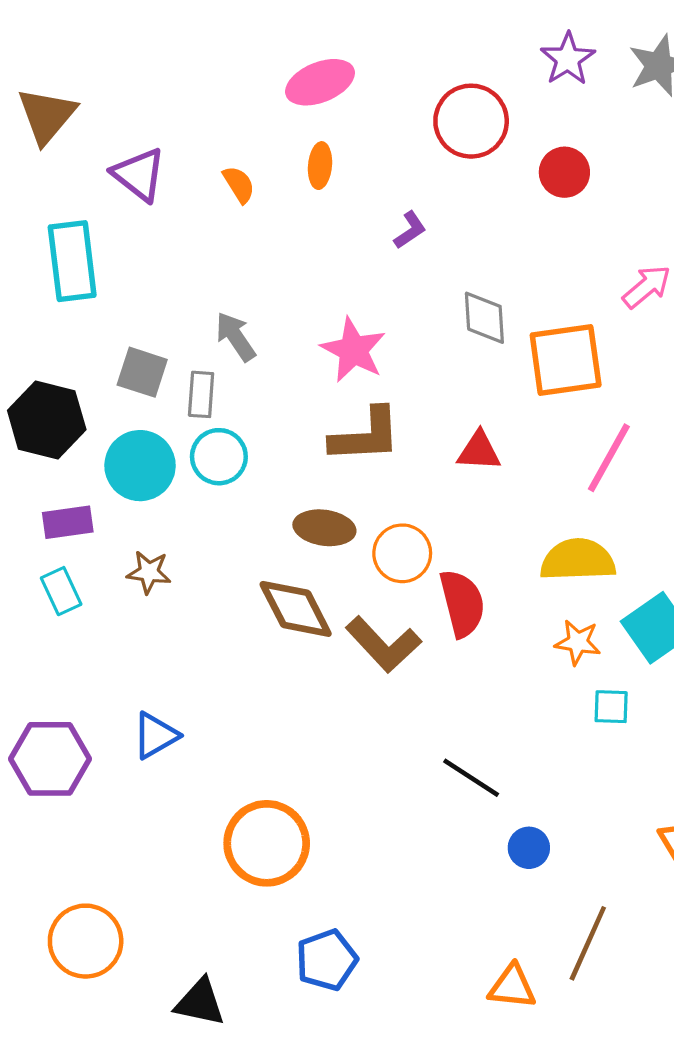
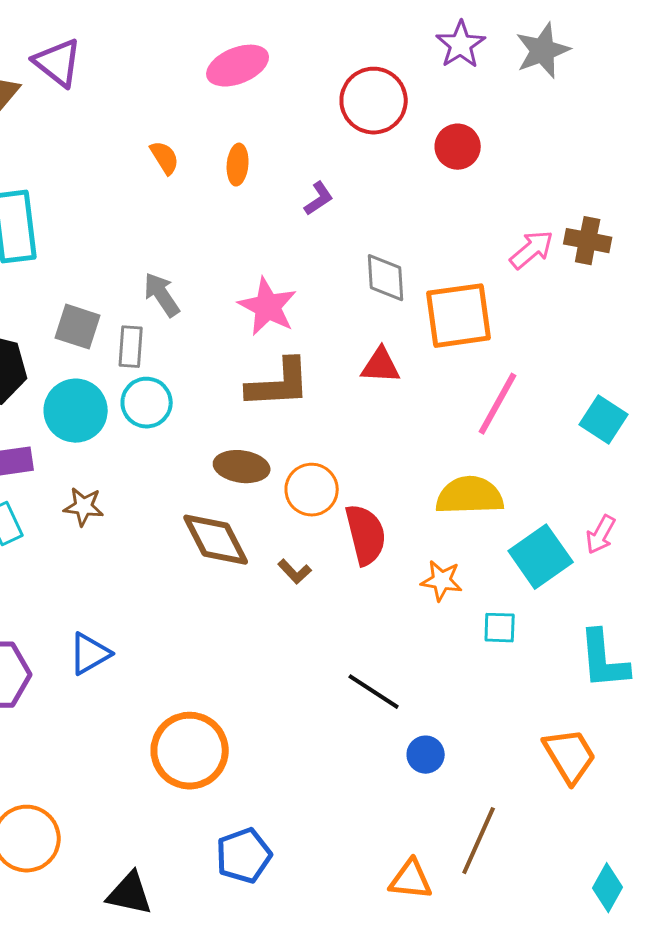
orange ellipse: (320, 166) -> (238, 165), moved
purple triangle: (139, 174) -> (58, 63), moved
red triangle: (479, 451) -> (381, 366), moved
orange star: (578, 642) -> (442, 581), moved
brown L-shape: (383, 644) -> (295, 572), size x0.5

